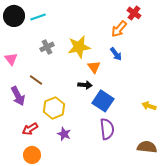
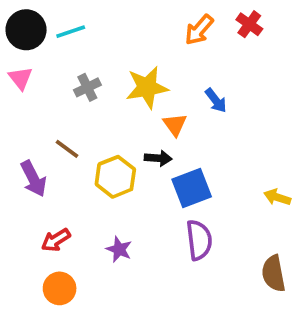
orange arrow: (119, 29) -> (199, 30), moved
pink triangle: (11, 59) -> (20, 78), moved
blue square: (103, 101) -> (192, 188), turned 35
yellow hexagon: (54, 108) -> (115, 177), moved
brown semicircle: (147, 147) -> (274, 274), turned -108

